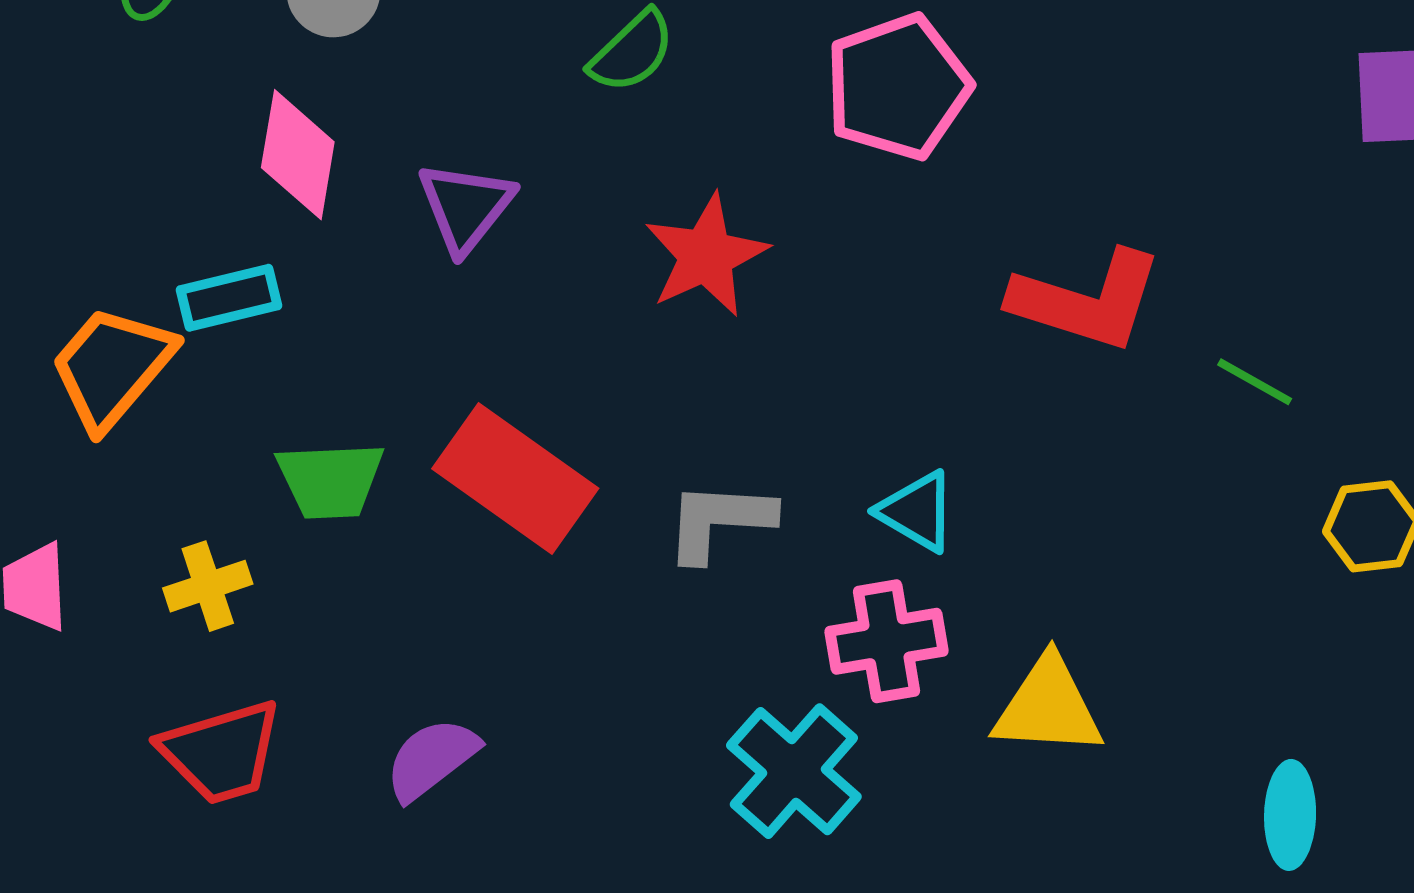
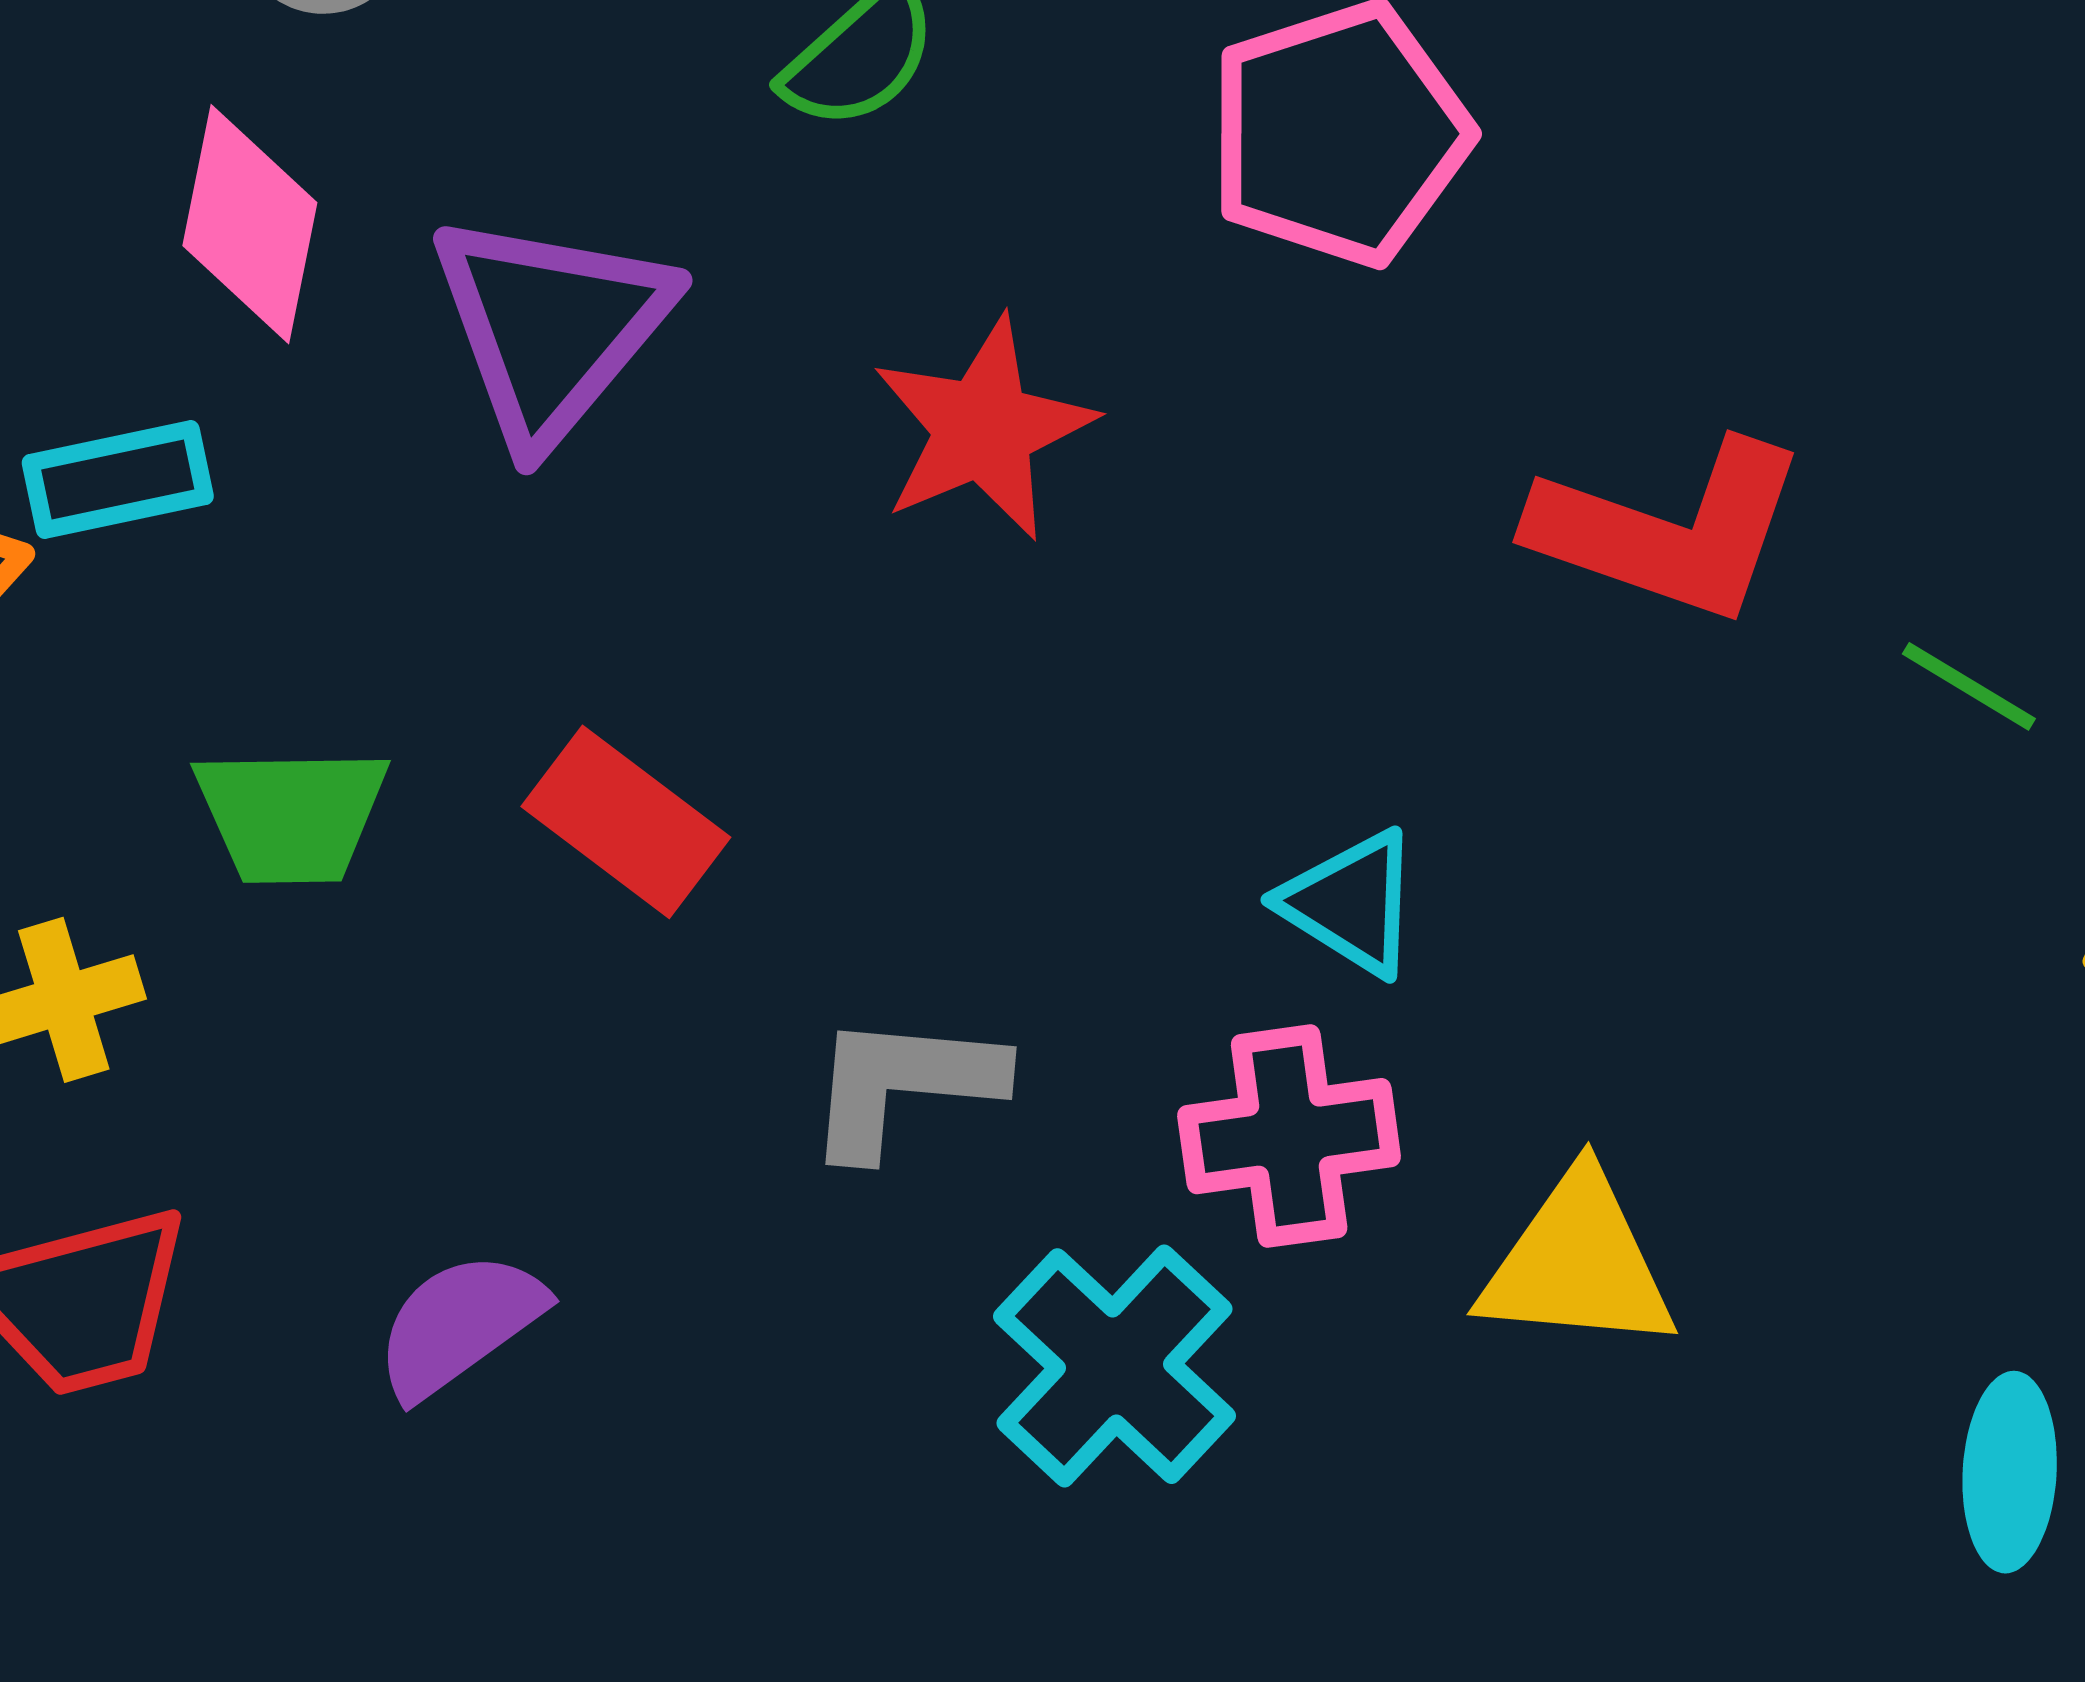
purple triangle: (466, 207) -> (551, 327), size x1.4
red rectangle: (515, 479) -> (626, 822), size x0.7
gray L-shape: (719, 521) -> (903, 1084), moved

